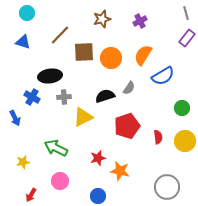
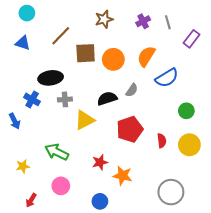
gray line: (186, 13) -> (168, 22), moved

